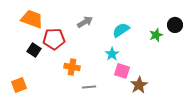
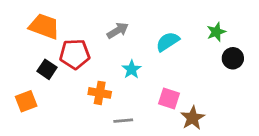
black circle: (175, 25) -> (233, 58), moved
green star: (156, 35) -> (216, 32), moved
cyan star: (112, 54) -> (132, 69), moved
orange square: (19, 85) -> (26, 101), moved

